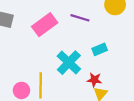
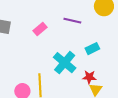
pink rectangle: (45, 25) -> (40, 29), size x0.6

